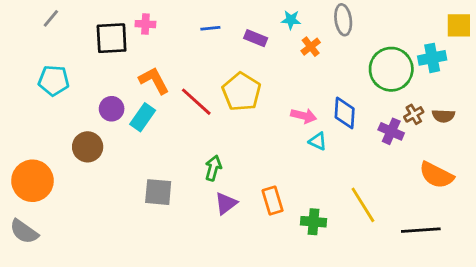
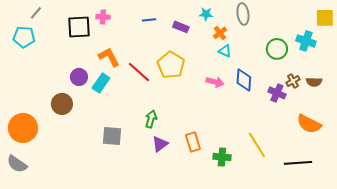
cyan cross: (432, 58) -> (306, 41), turned 30
green circle: (391, 69) -> (277, 49), size x0.7
cyan pentagon: (54, 81) -> (24, 37), moved
cyan triangle: (318, 141) -> (225, 51), moved

